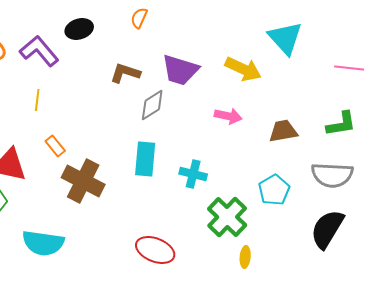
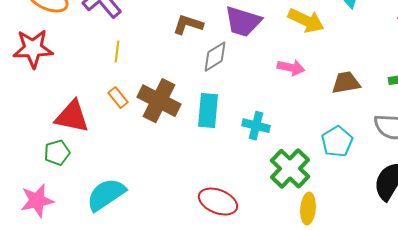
yellow line: (37, 100) -> (117, 52), moved
brown cross: (83, 181) -> (159, 101), moved
cyan semicircle: (43, 243) -> (106, 195), turned 138
yellow ellipse: (245, 257) -> (308, 209), size x1.4

